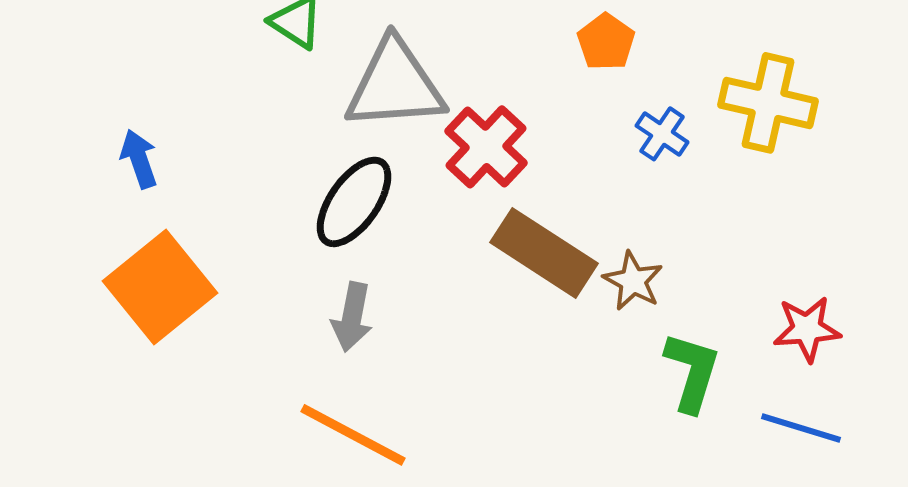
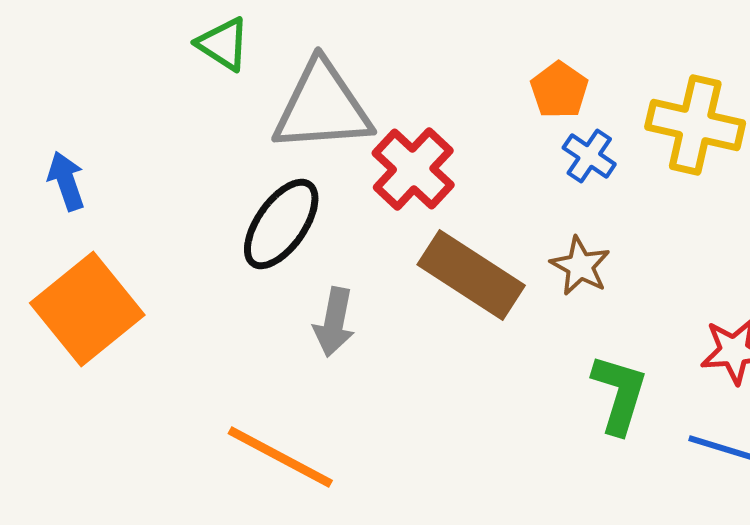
orange pentagon: (606, 42) -> (559, 90), moved
brown star: (633, 281) -> (580, 266), moved
gray arrow: (352, 317) -> (334, 322), moved

